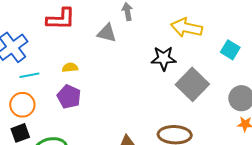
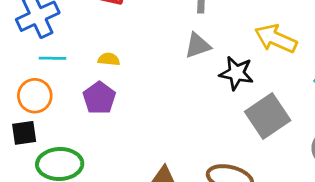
gray triangle: (107, 33) -> (198, 46), moved, turned -45

